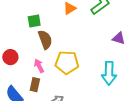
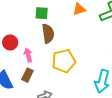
yellow pentagon: (67, 63) -> (64, 61), turned -30
pink arrow: (39, 66) -> (28, 55), moved

